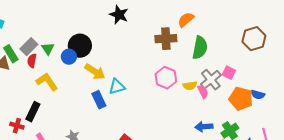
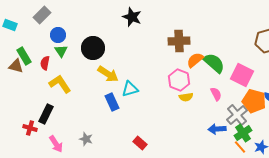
orange semicircle: (186, 20) -> (195, 60), moved
gray rectangle: (29, 47) -> (42, 15), moved
green semicircle: (200, 48) -> (214, 63), moved, turned -60
blue circle: (69, 57) -> (58, 35), moved
pink square: (229, 73) -> (242, 75), size x1.6
gray cross: (211, 80) -> (237, 115), moved
yellow semicircle: (190, 86) -> (186, 97), moved

